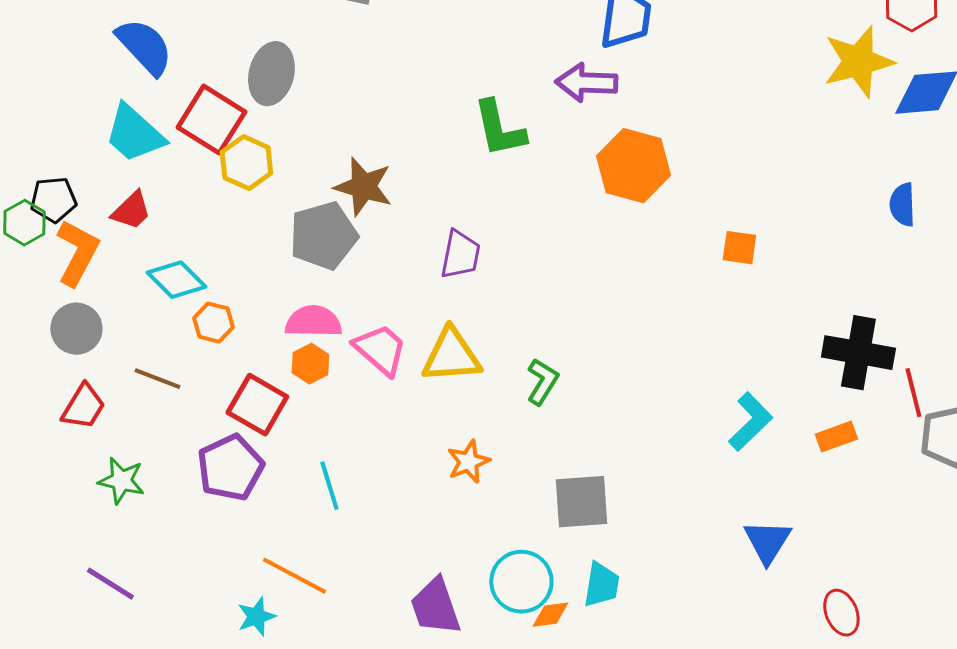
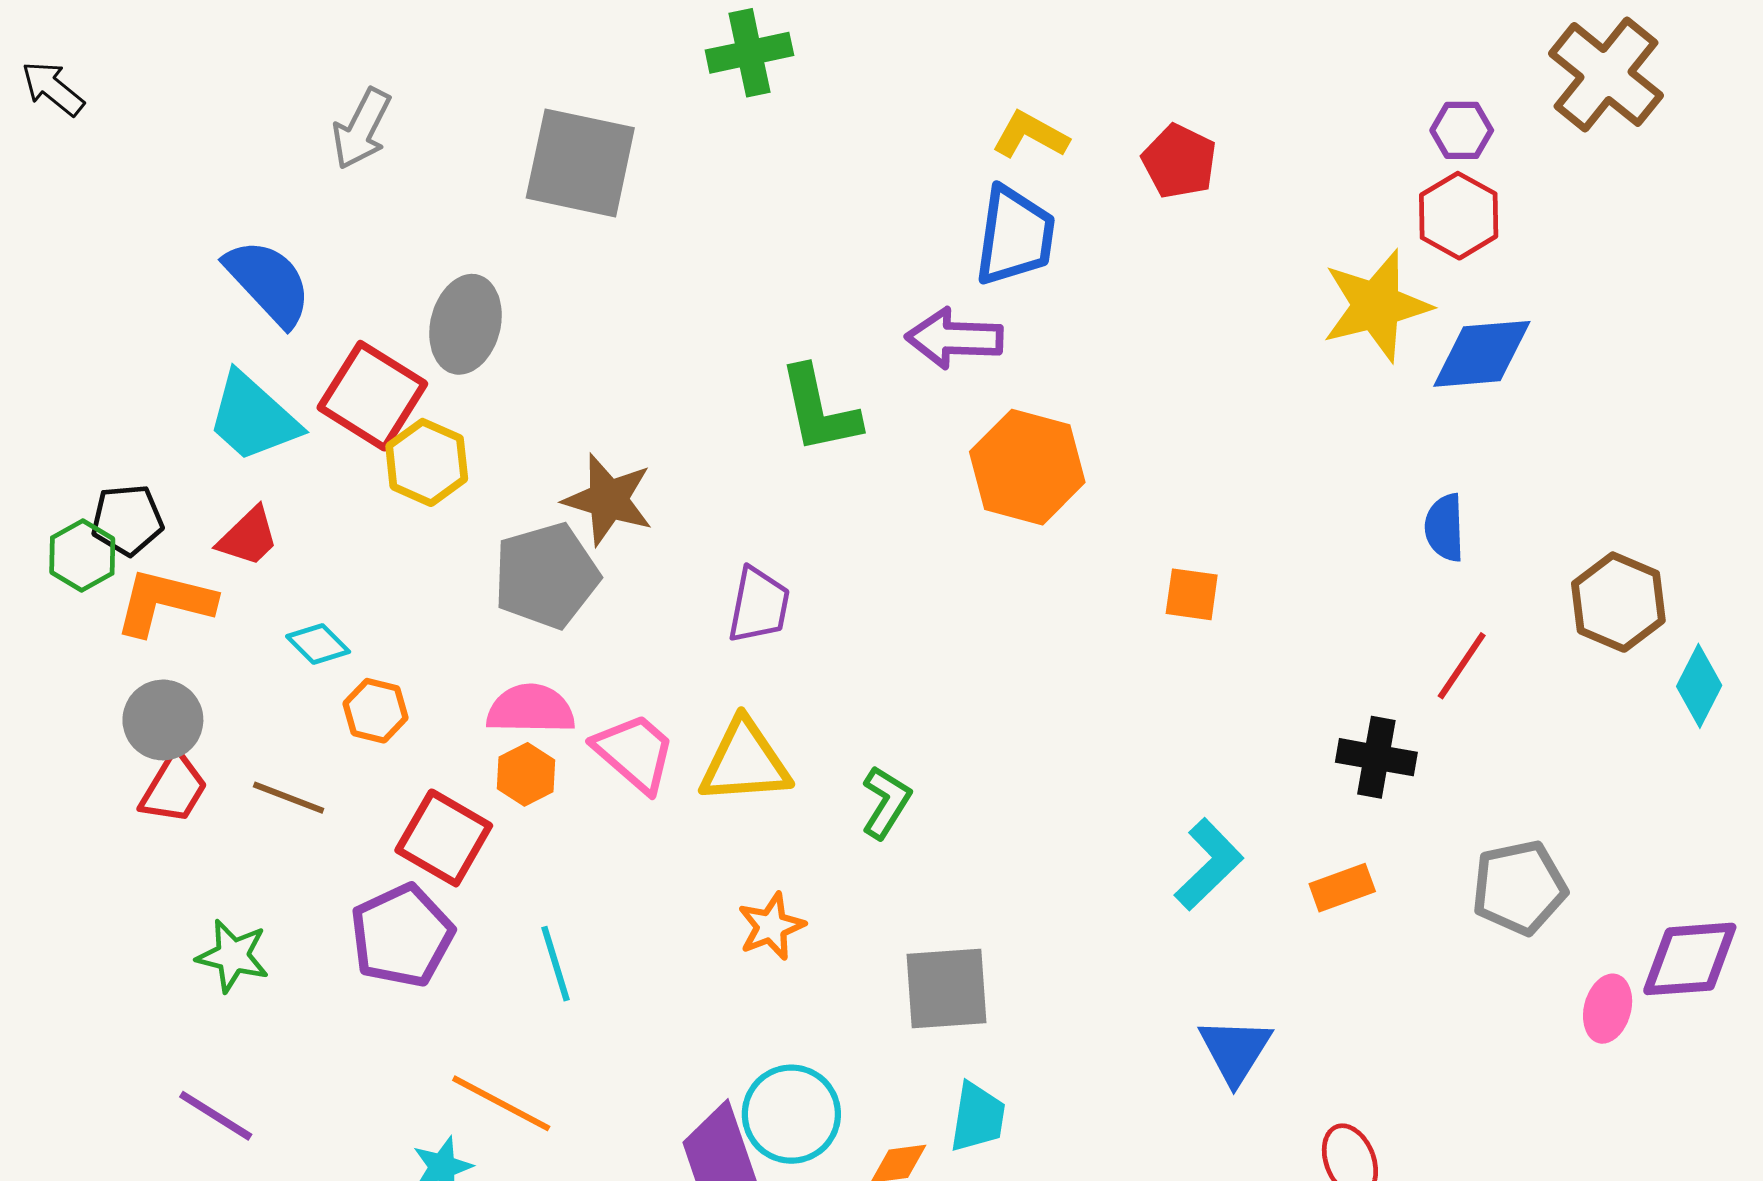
orange L-shape: (77, 253) -> (164, 602), turned -104
cyan diamond: (176, 280) -> (318, 644), size x0.7
black cross: (858, 353) -> (1376, 757), size x0.7
red line: (913, 393) -> (1462, 666), moved, turned 48
red trapezoid: (83, 407) -> (174, 788), moved
cyan circle: (521, 582) -> (791, 1114), moved

